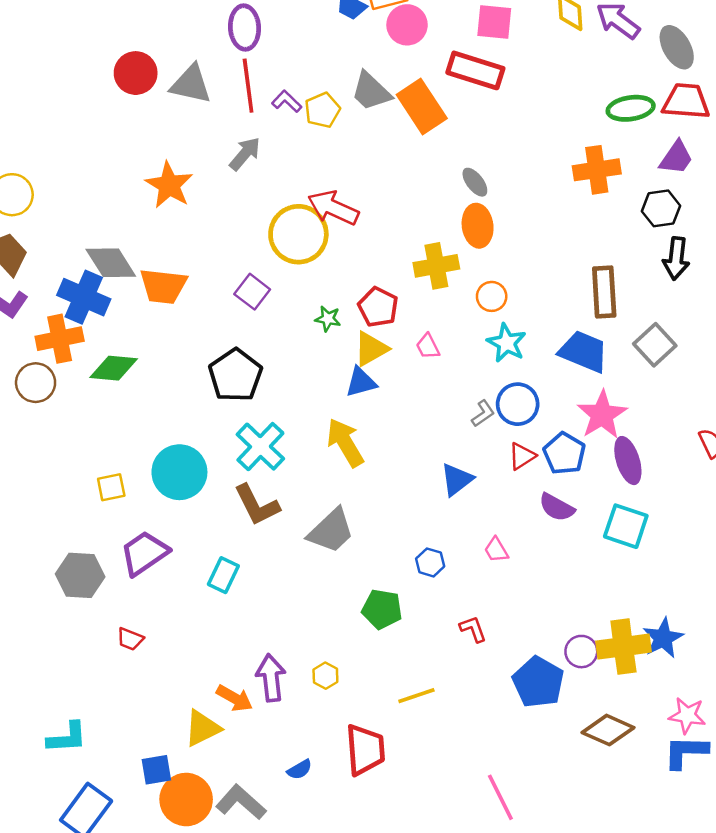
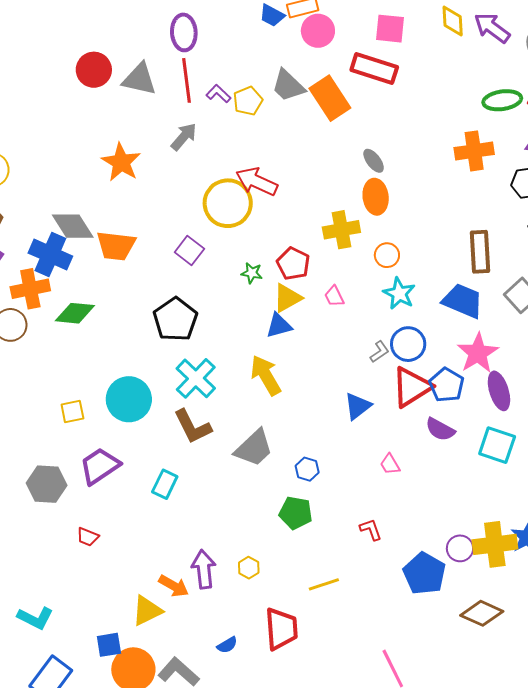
red triangle: (522, 456) -> (412, 387), size x1.8
blue hexagon: (430, 562) -> (307, 469), moved
cyan L-shape: (67, 738) -> (35, 618), turned 30

